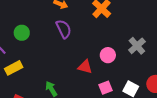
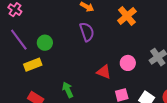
green circle: (22, 33) -> (45, 43), moved

